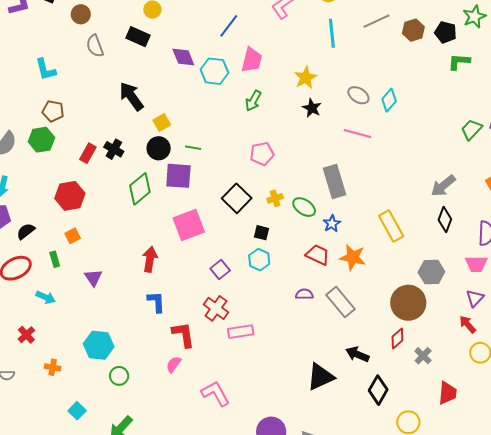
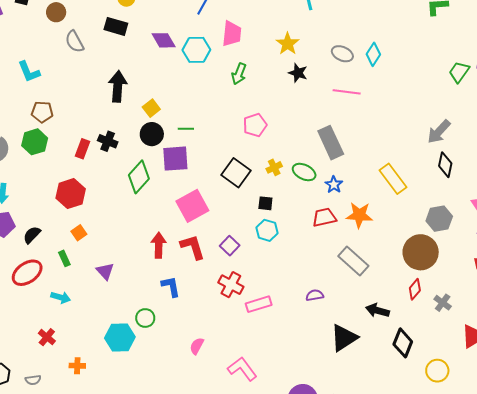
black arrow: (131, 96) -> (118, 86), turned 48
red trapezoid: (318, 255) -> (324, 217), turned -30
purple semicircle: (304, 294) -> (315, 295), moved
red L-shape: (183, 335) -> (193, 247), moved
green circle: (119, 376) -> (145, 318), moved

